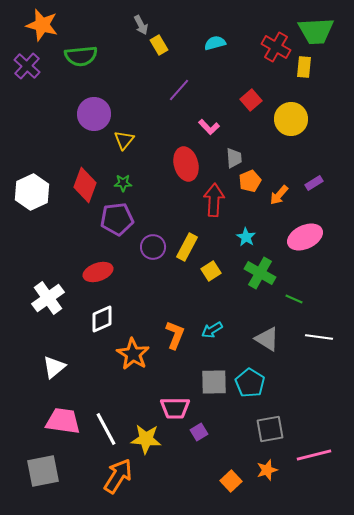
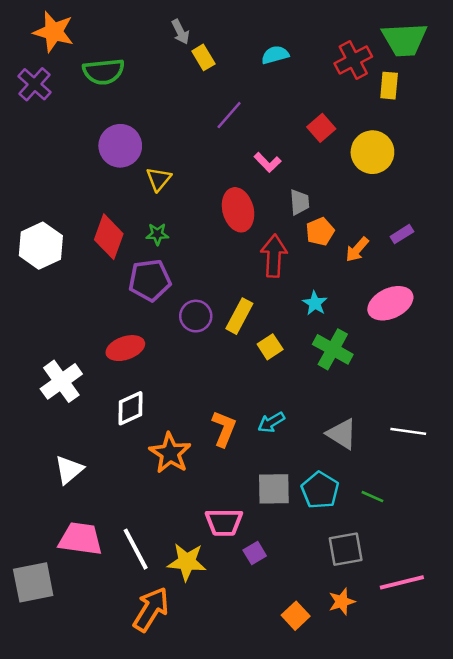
red cross: (276, 47) -> (353, 60), turned 32
green line: (294, 299) -> (372, 497), moved
gray square: (43, 471) -> (33, 582), moved

